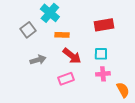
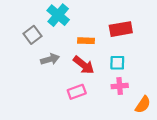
orange rectangle: (62, 35) -> (86, 41), moved
gray arrow: (38, 60) -> (50, 59), moved
orange semicircle: (123, 90) -> (143, 105), turned 63

